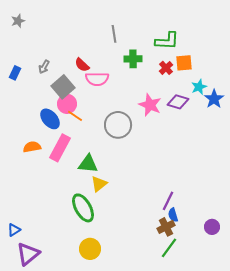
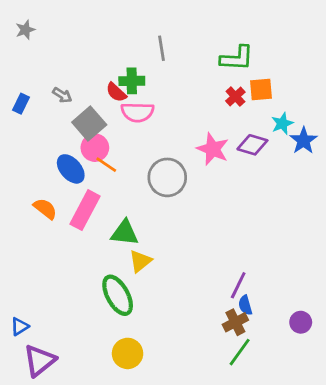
green cross: (133, 59) -> (132, 81), moved
gray arrow: (44, 67) -> (62, 95), turned -88
orange semicircle: (32, 147) -> (45, 209), turned 48

